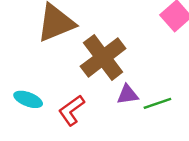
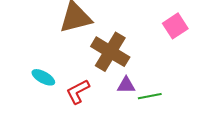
brown cross: (103, 57) -> (110, 52), turned -30

